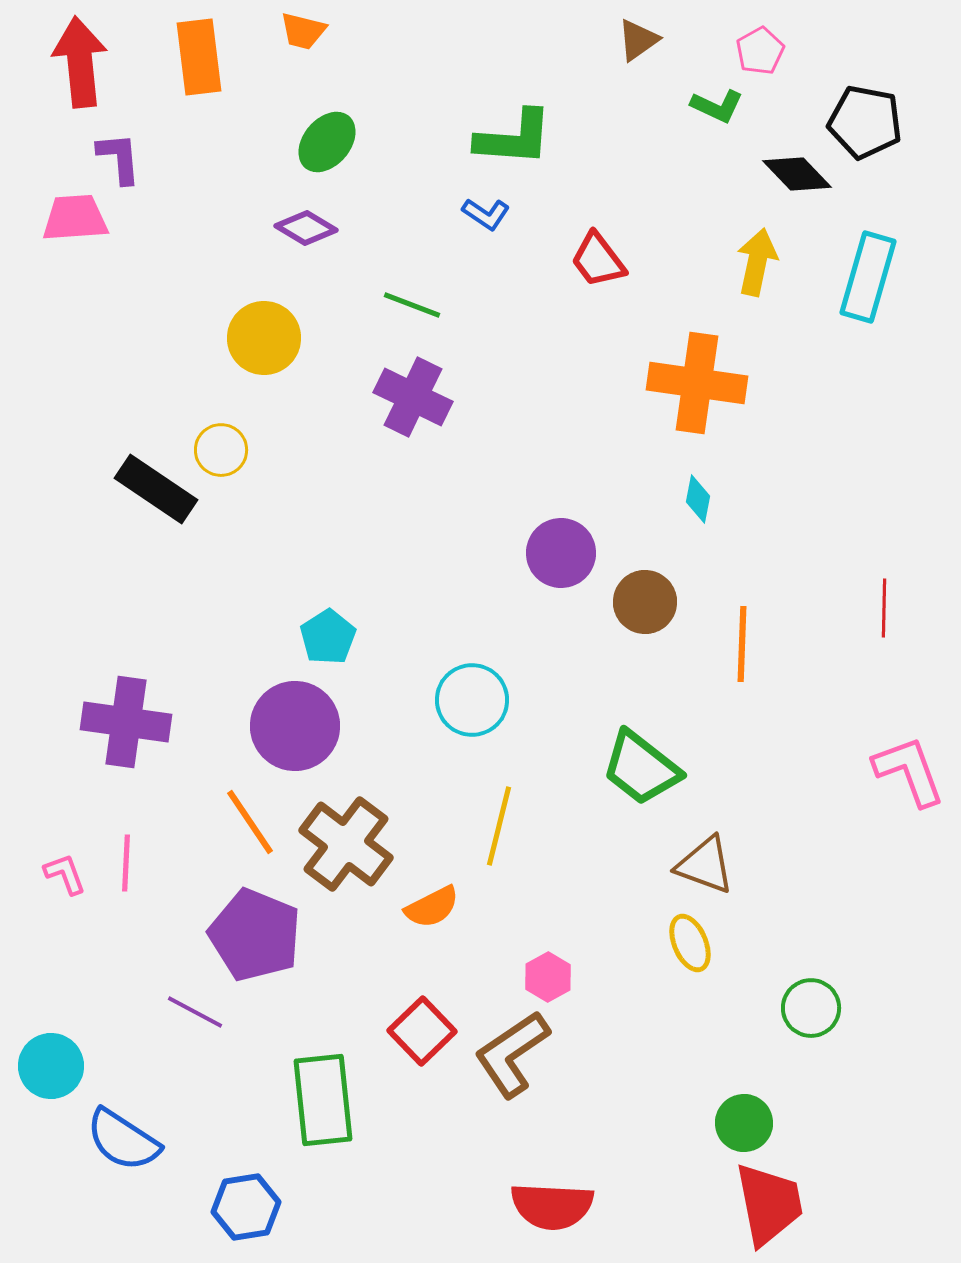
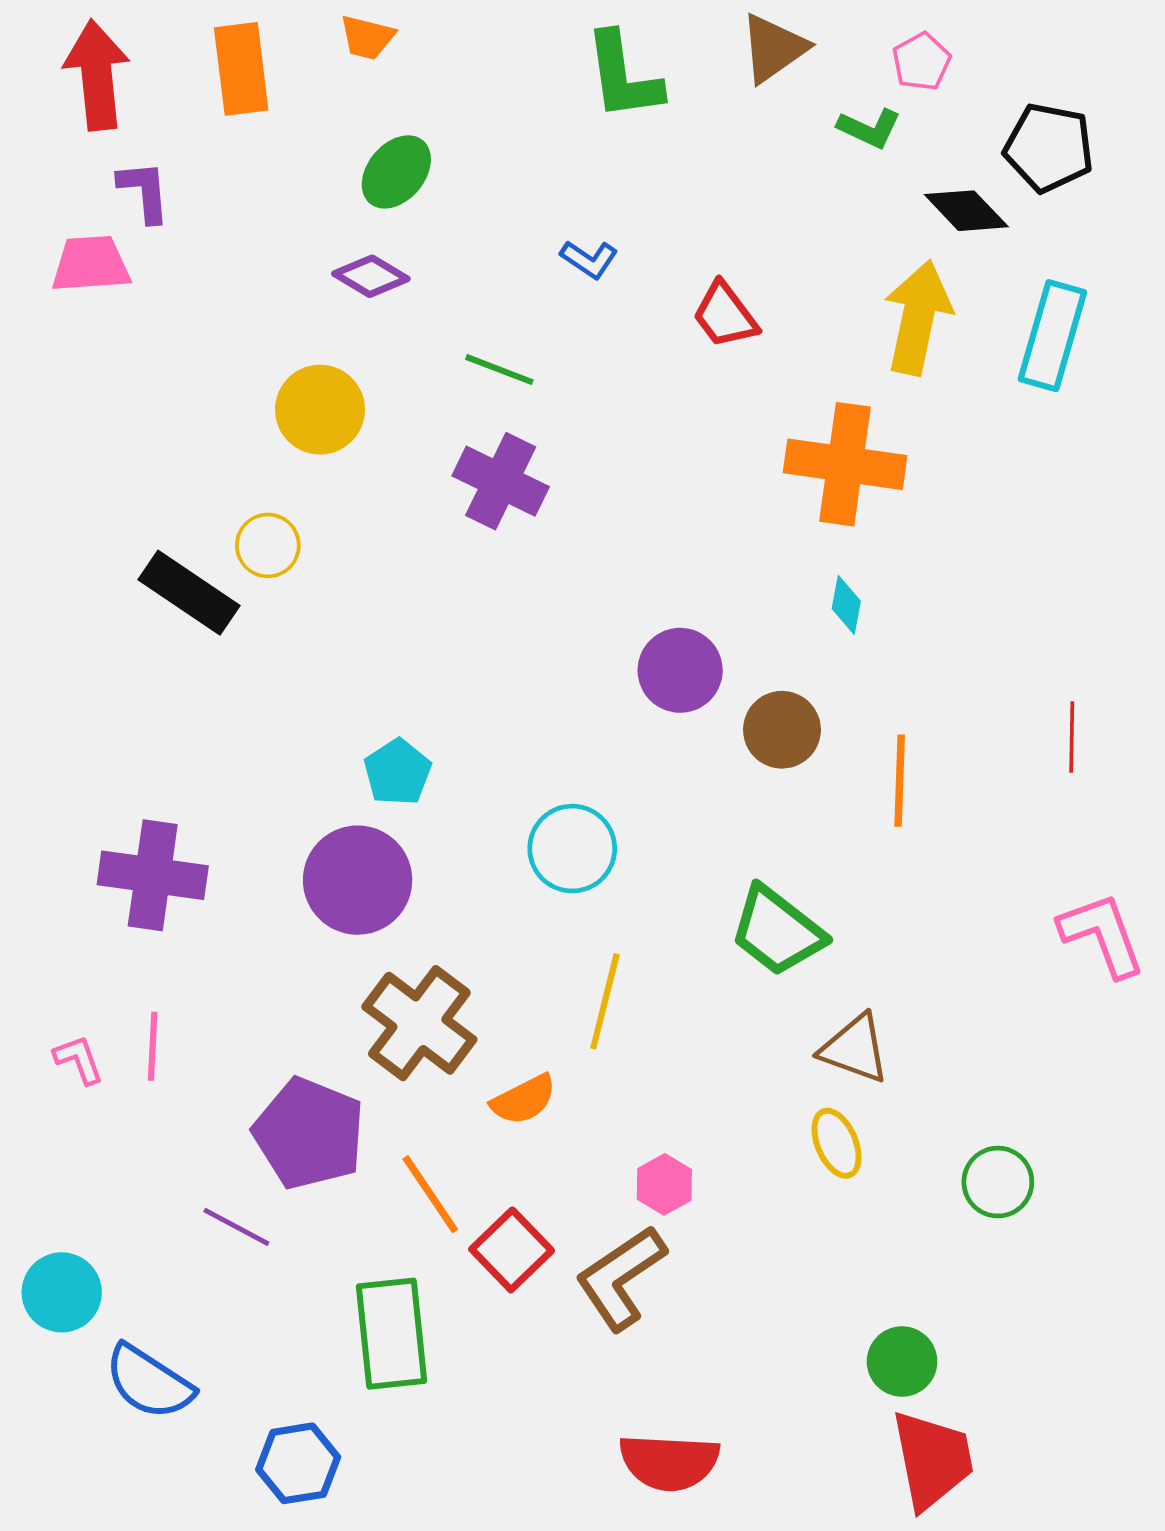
brown triangle: (638, 40) -> (773, 48), size x1.4
green L-shape: (514, 138) -> (623, 76), moved, turned 78
yellow arrow: (757, 262) -> (918, 317), size x1.4
orange line: (250, 822) -> (430, 1194), moved
green circle: (811, 1008) -> (998, 1182), moved

